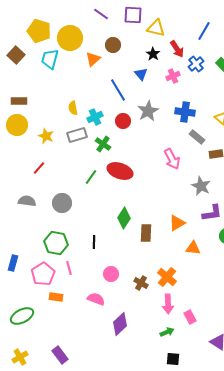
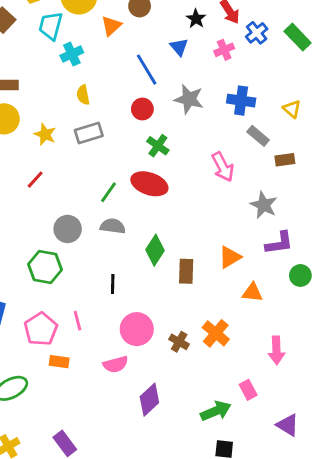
gray star: (148, 111) -> (189, 99), turned -30
cyan cross: (95, 117) -> (72, 54), moved
red circle: (123, 121) -> (142, 109), moved
green cross: (103, 144) -> (158, 146), moved
gray semicircle: (27, 201) -> (113, 226), moved
green hexagon: (56, 243) -> (45, 267), moved
pink circle: (111, 274) -> (137, 329), size x1.5
pink semicircle: (96, 299) -> (116, 364), turned 144
pink arrow: (168, 304) -> (276, 350), moved
green arrow: (167, 332) -> (216, 411), size x1.5

